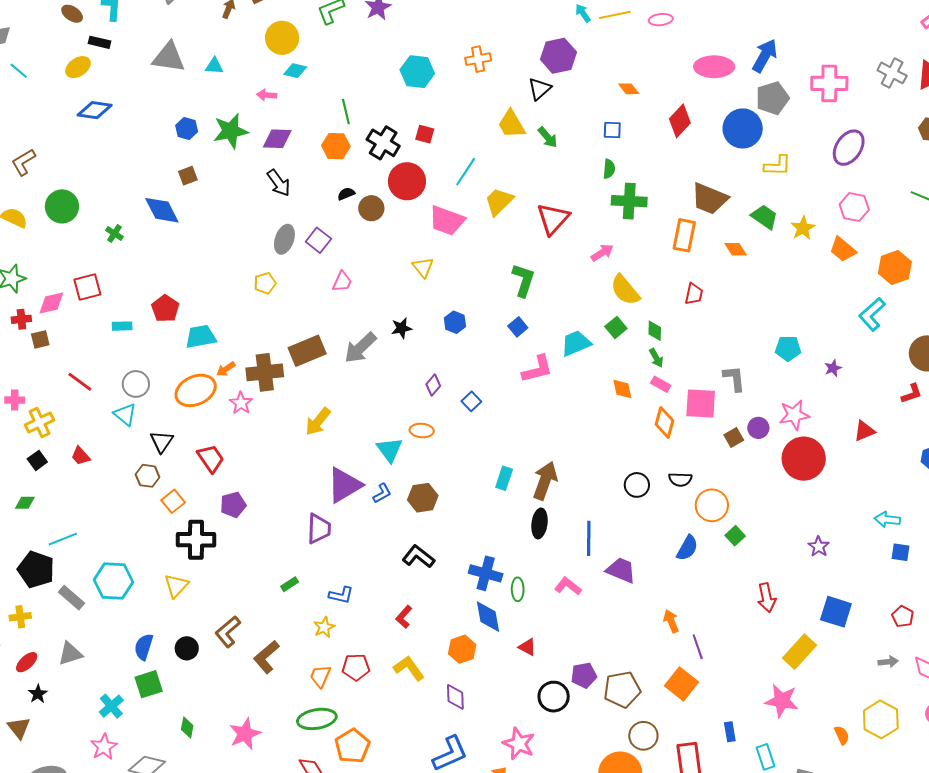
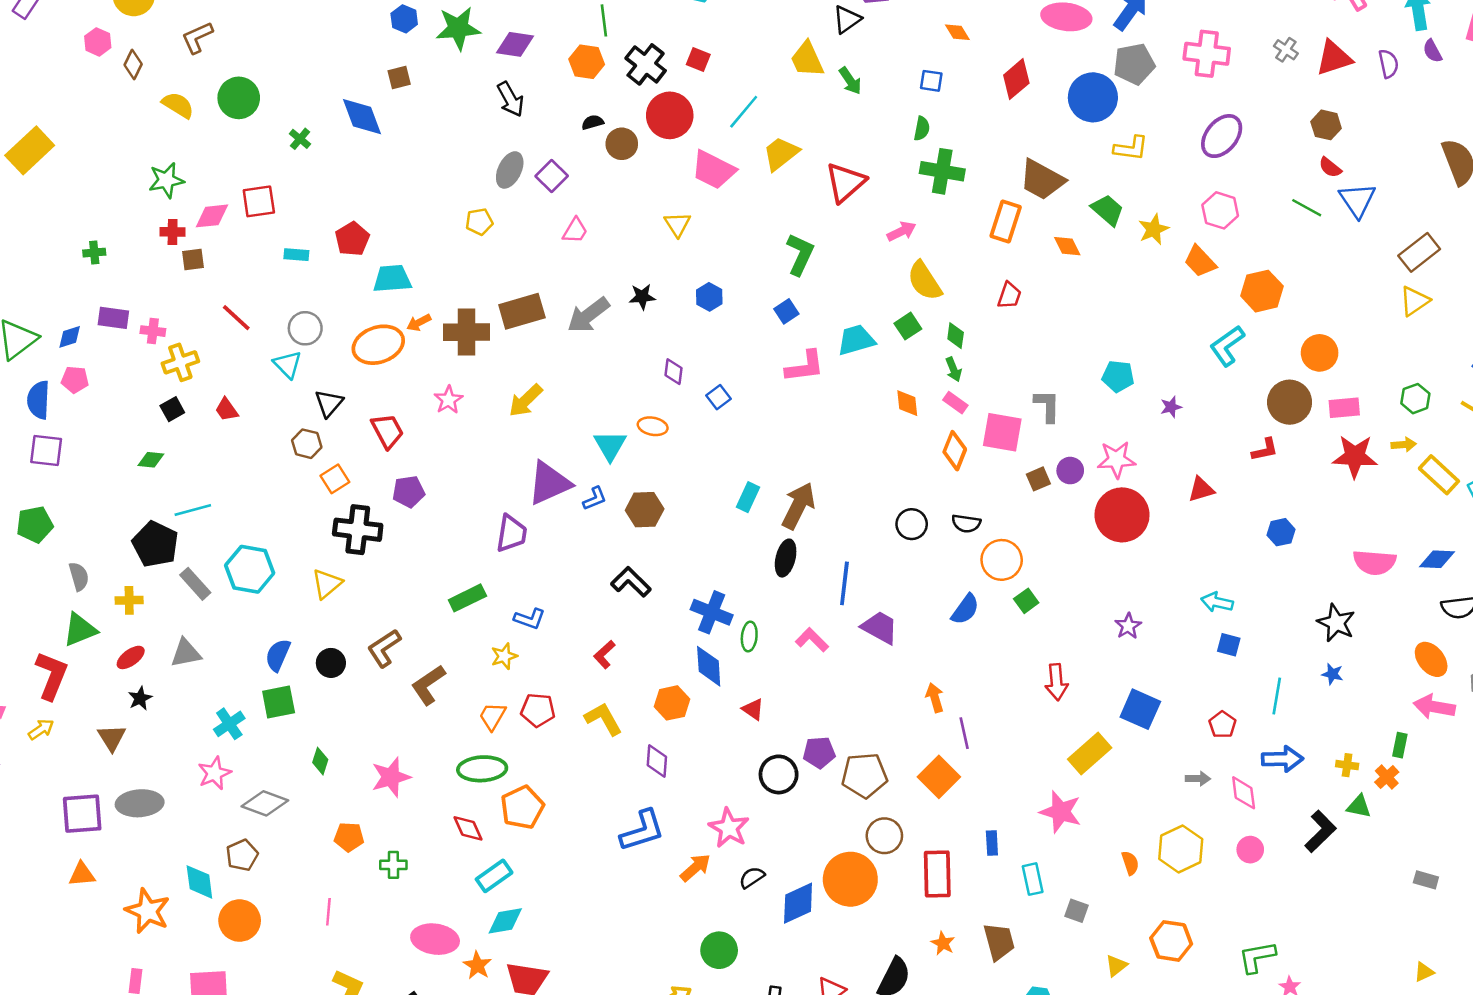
gray cross: (892, 73) -> (1286, 50), size x0.7
purple diamond: (433, 385) -> (674, 372), turned -40
pink star: (241, 403) -> (448, 400), moved
green rectangle: (290, 584) -> (467, 598), size x1.6

